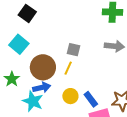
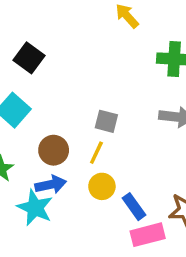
brown circle: (43, 67) -> (54, 150), size x0.7
yellow circle: (70, 96) -> (102, 186), moved

